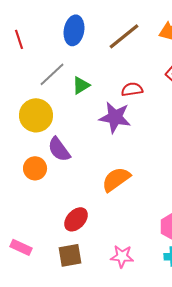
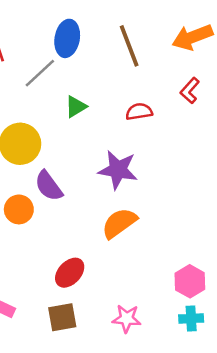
brown line: (124, 36) -> (129, 46), turned -72
gray line: (52, 74) -> (40, 73), moved
purple star: (115, 117) -> (118, 170), moved

